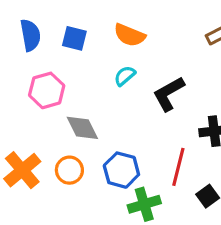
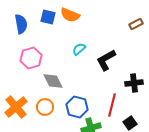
orange semicircle: (130, 35) -> (70, 15), moved
blue square: (74, 38) -> (48, 17), moved

